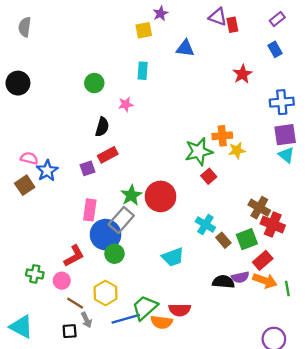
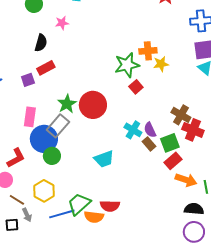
red rectangle: (263, 260) -> (173, 161), moved
purple semicircle: (240, 277) -> (150, 130), moved, turned 77
black semicircle: (223, 282) -> (194, 209), moved

